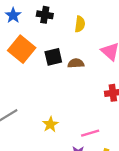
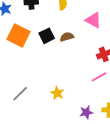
pink line: (90, 133) -> (99, 77), moved

